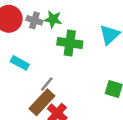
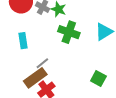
cyan rectangle: (20, 63) -> (23, 41), turned 42

